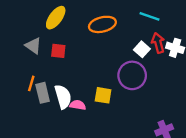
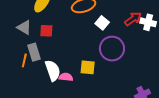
red arrow: (158, 43) -> (133, 19), turned 72
white square: (142, 49) -> (102, 23), moved
gray rectangle: (43, 93) -> (34, 52), moved

